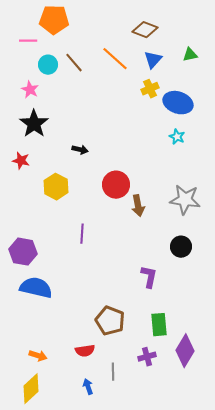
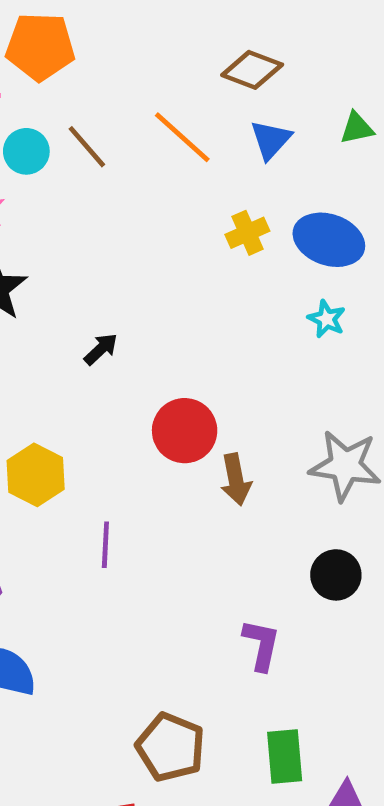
yellow cross: (150, 89) -> (247, 233), moved
black arrow: (80, 150) -> (101, 349), turned -56
yellow hexagon: (56, 187) -> (36, 475), moved

